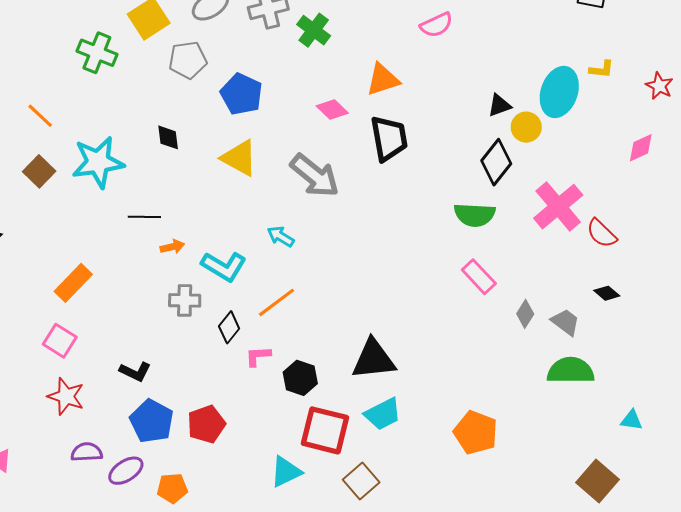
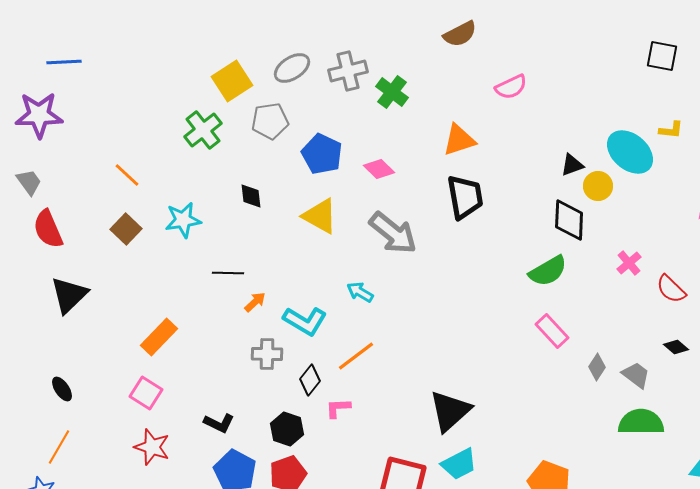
green cross: (97, 53) -> (203, 130), moved, turned 30
cyan ellipse: (559, 92) -> (630, 152), turned -69
pink diamond: (332, 110) -> (379, 169), moved
cyan star: (98, 162) -> (183, 220), size x0.7
black diamond: (496, 162) -> (569, 220), turned -36
pink cross: (558, 207) -> (629, 263), size x0.5
green semicircle: (475, 215) -> (548, 271), turned -33
orange arrow: (172, 247) -> (255, 302), turned -30
black triangle: (374, 359) -> (450, 411), turned -36
black hexagon: (300, 378) -> (287, 429), moved

